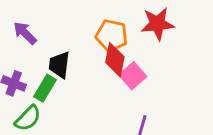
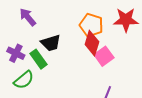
black trapezoid: (59, 65) -> (51, 43), turned -120
green rectangle: (45, 88) -> (38, 59), turned -72

